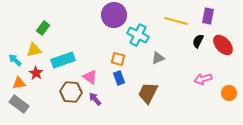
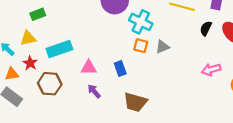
green rectangle: (43, 28) -> (38, 14), turned 32
orange square: (118, 59) -> (141, 46), moved
pink triangle: (90, 77) -> (89, 67), turned -35
brown hexagon: (71, 92) -> (50, 84), moved
brown trapezoid: (148, 93) -> (135, 102), moved, turned -100

